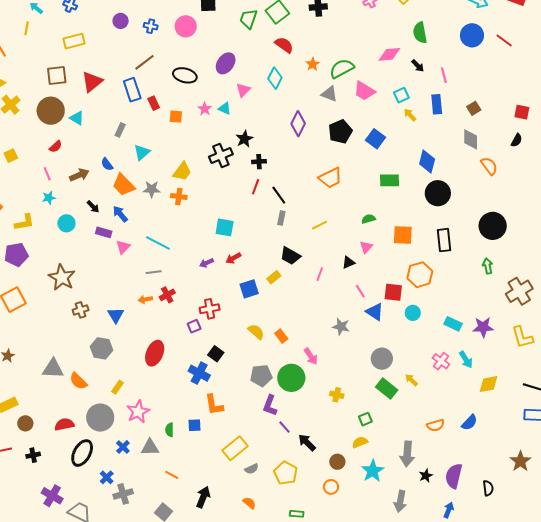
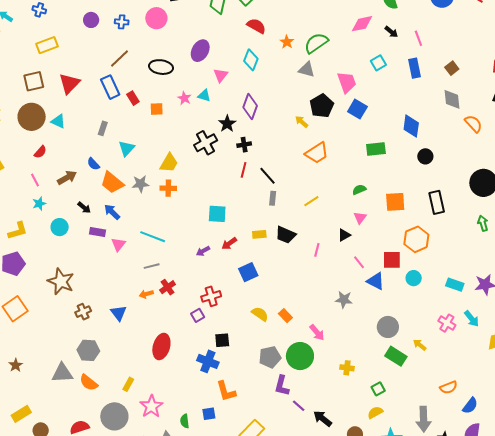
pink trapezoid: (364, 91) -> (347, 82), moved, turned -135
yellow arrow: (410, 115) -> (302, 122), moved
purple diamond: (298, 124) -> (250, 106), moved
black circle: (438, 193) -> (425, 156), size x0.6
yellow rectangle: (274, 277) -> (259, 234), moved, turned 40
gray hexagon: (102, 348) -> (88, 350), moved
black square: (216, 354) -> (222, 340), turned -35
blue semicircle: (469, 423) -> (470, 406), moved

